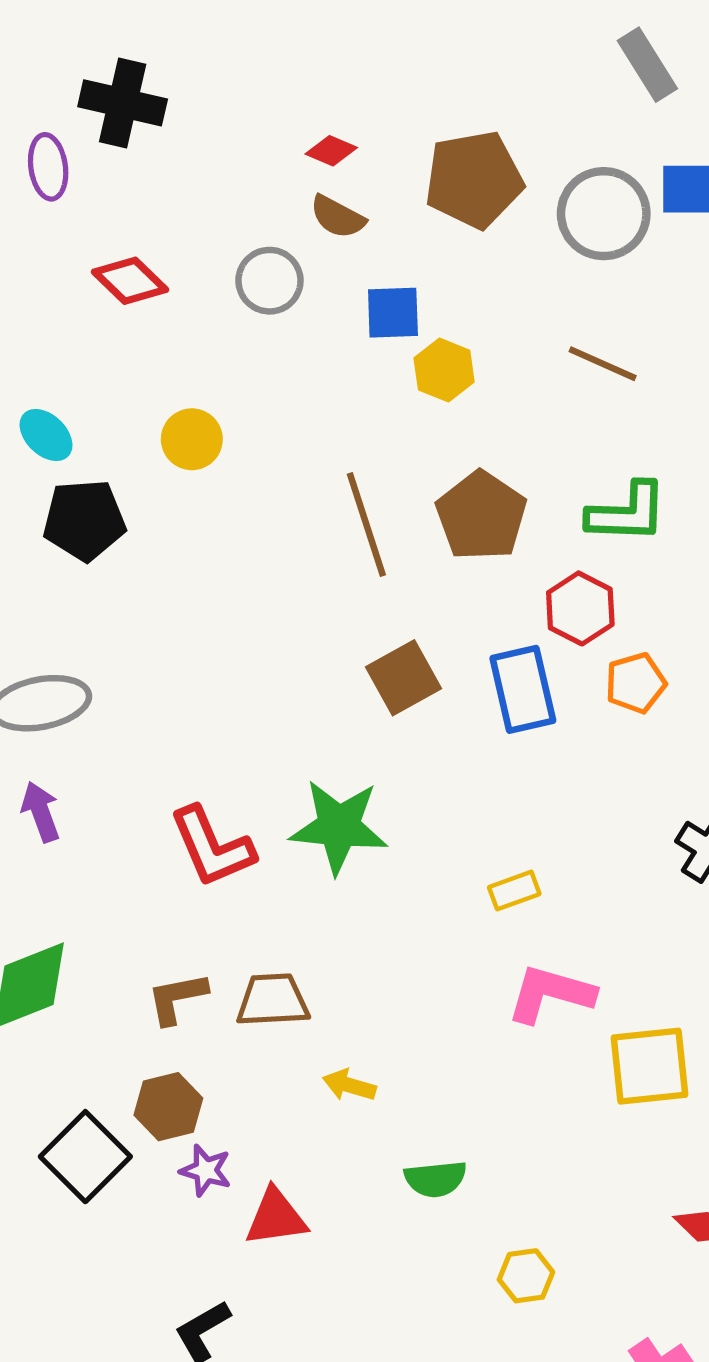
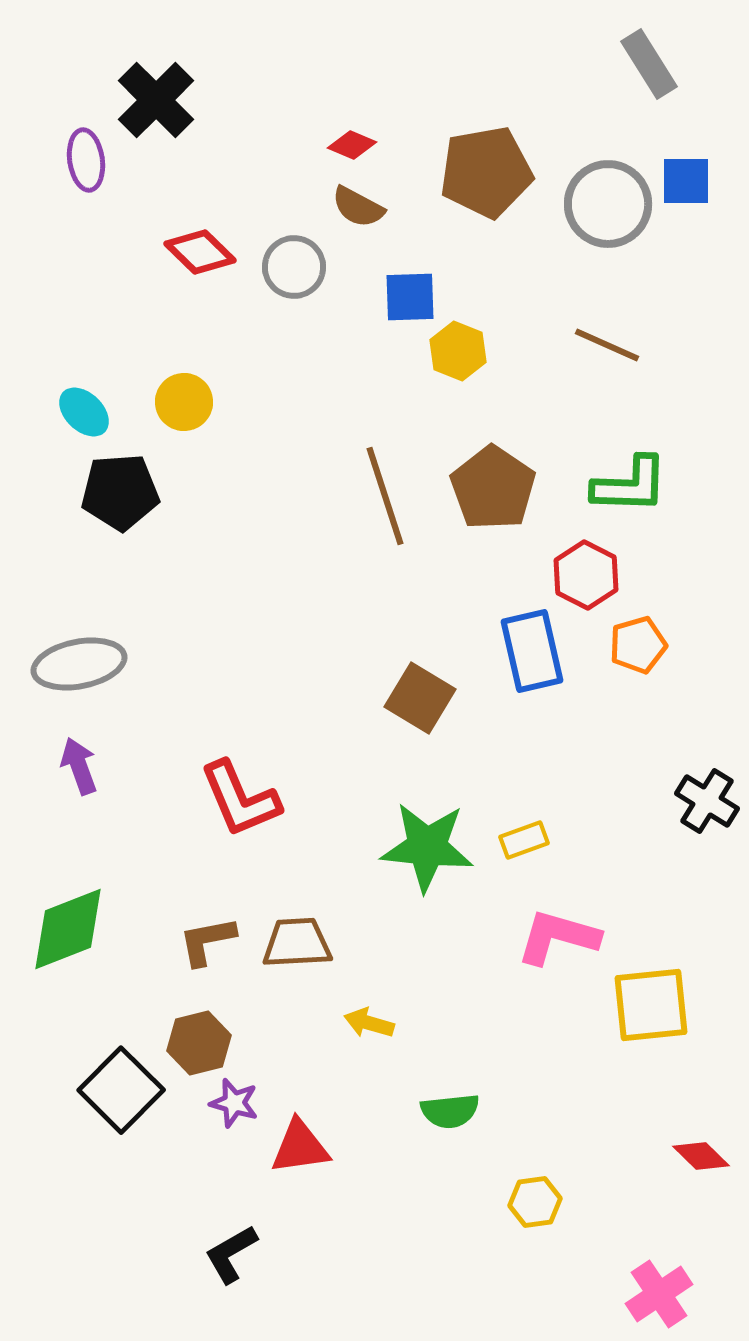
black cross: (123, 103) -> (156, 100), turned 32
red diamond: (130, 281) -> (200, 252), moved
yellow circle: (192, 439) -> (184, 402), moved
brown square: (404, 678) -> (420, 698), moved, turned -30
green star: (339, 827) -> (427, 847), moved

